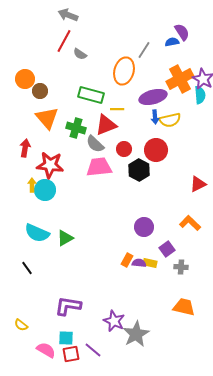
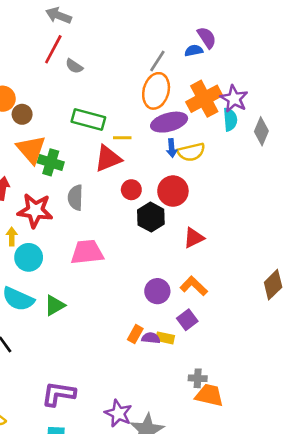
orange ellipse: (124, 71) -> (156, 91), moved
green cross: (76, 128) -> (51, 162), moved
gray semicircle: (95, 144) -> (75, 198), moved, turned 48
pink trapezoid: (99, 167) -> (87, 252), moved
red triangle: (198, 184) -> (194, 238), moved
cyan circle: (45, 190) -> (29, 257), moved
orange L-shape: (190, 223) -> (194, 286), moved
gray cross: (181, 267) -> (198, 378), moved

